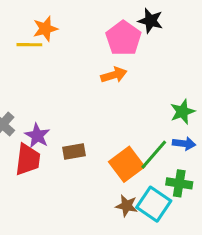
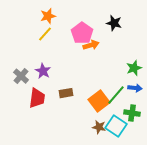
black star: (151, 21) -> (114, 23), moved
pink pentagon: (123, 38) -> (82, 33), moved
yellow line: (29, 45) -> (45, 34), moved, turned -49
purple star: (37, 136) -> (43, 71), moved

